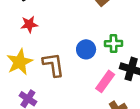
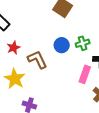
blue circle: (86, 49) -> (62, 45), moved
brown L-shape: (53, 65) -> (37, 60), moved

